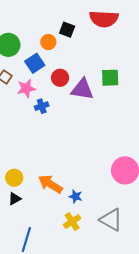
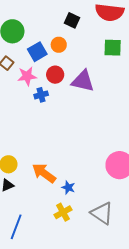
orange circle: (48, 42) -> (59, 45), moved
red circle: (60, 78) -> (55, 75), moved
green square: (110, 78) -> (113, 48), moved

